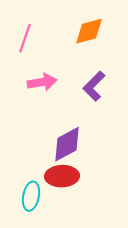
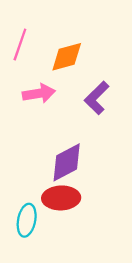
orange diamond: (89, 31) -> (67, 57), moved

